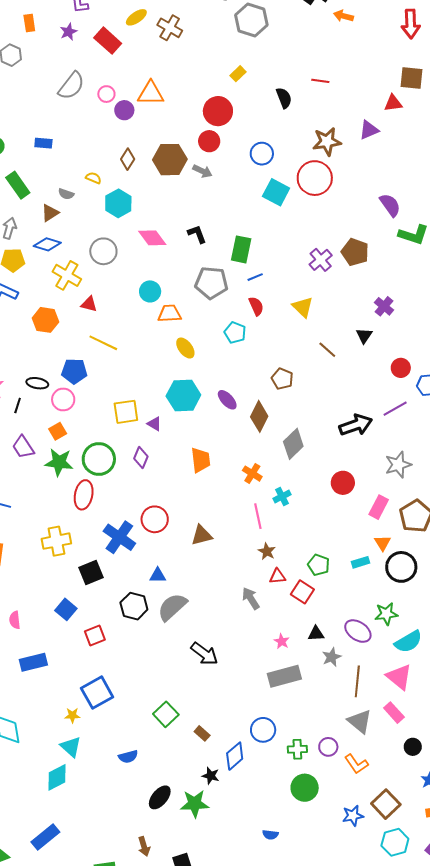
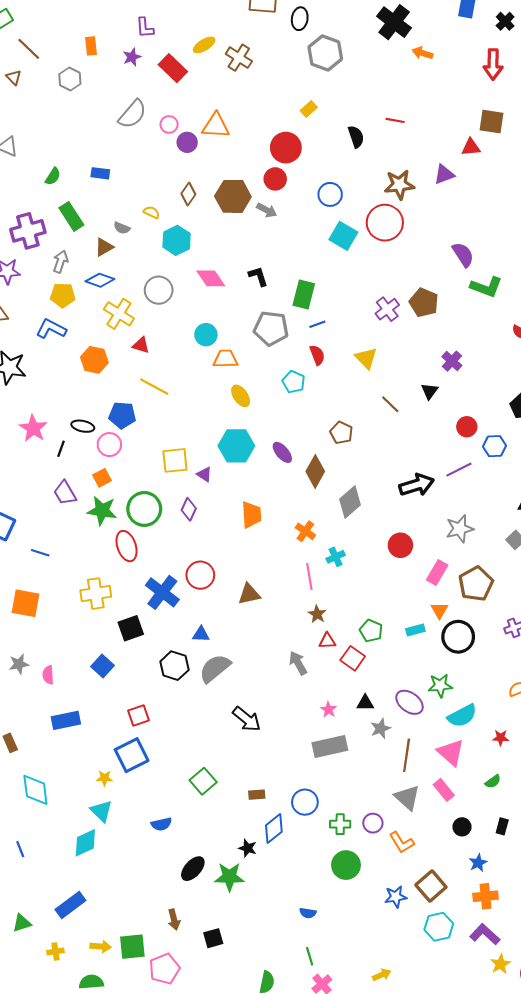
red ellipse: (84, 495) -> (127, 546), turned -32
red square: (95, 635) -> (139, 716), moved
brown rectangle: (202, 733) -> (257, 795), moved, turned -49

